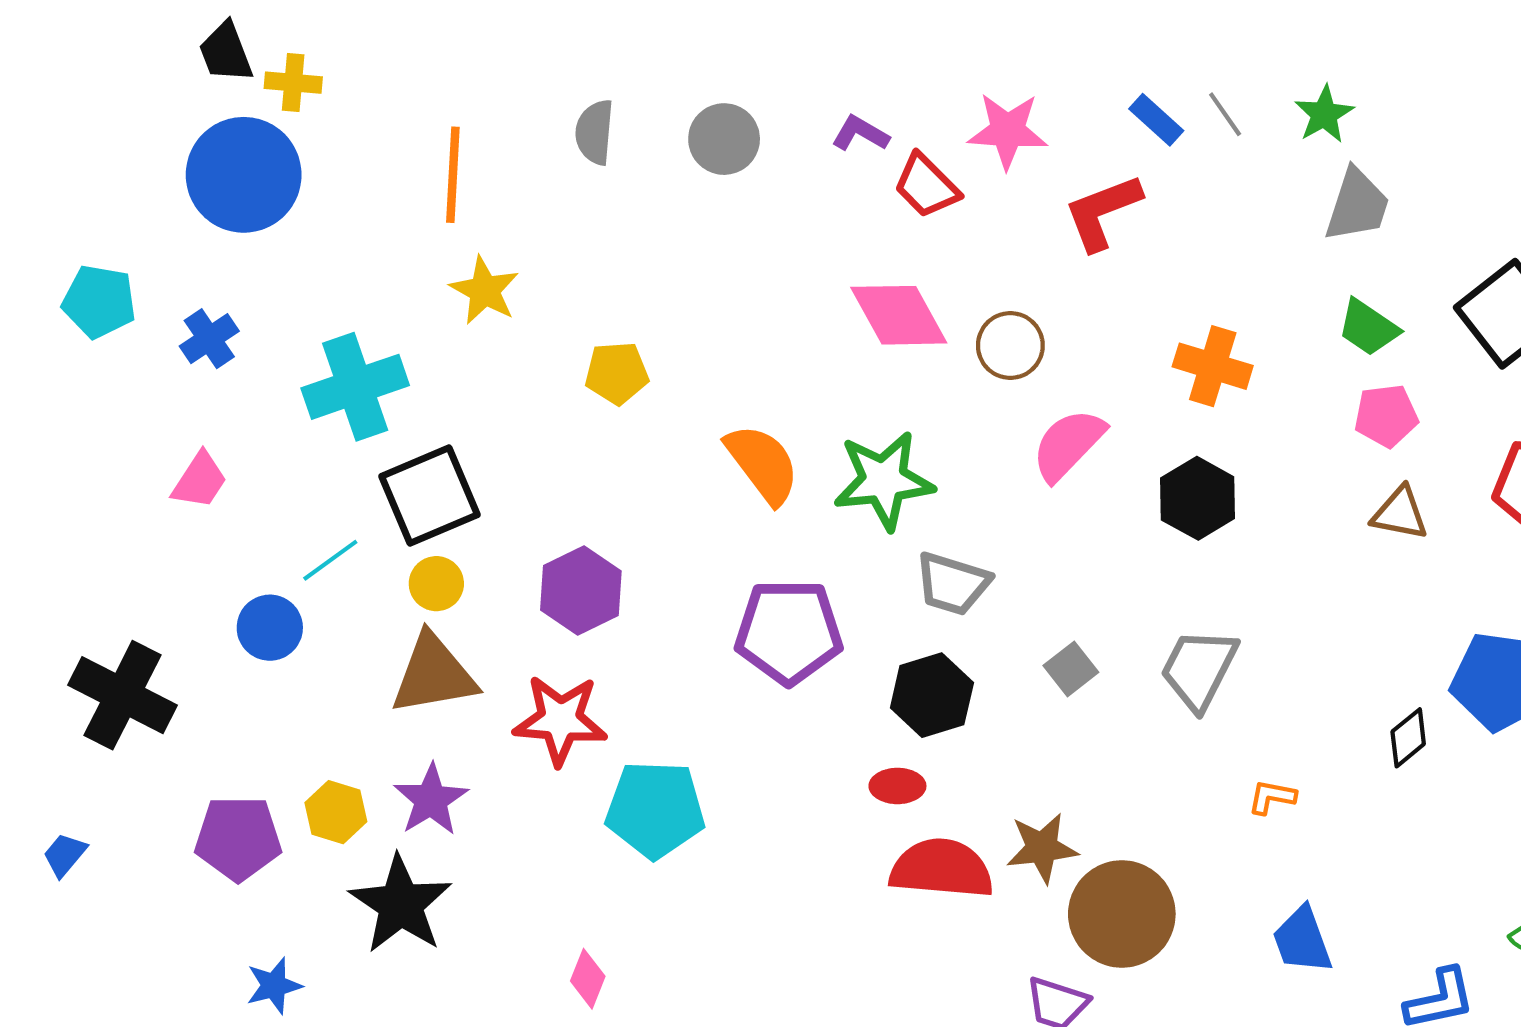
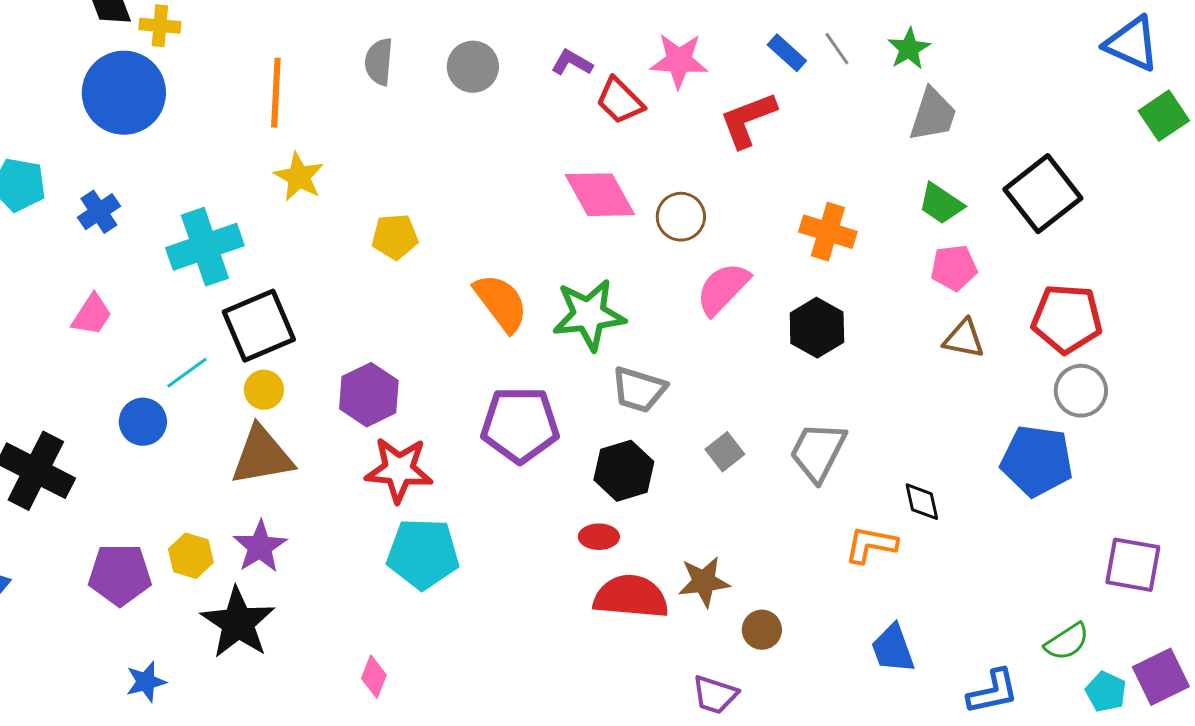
red star: (560, 720) -> (399, 470), moved
black diamond: (1408, 738) -> (922, 502), moved, turned -63
orange L-shape: (1272, 797) -> (871, 545), size x1.5
brown circle: (1122, 914) -> (762, 630), size x0.5

